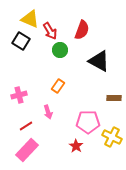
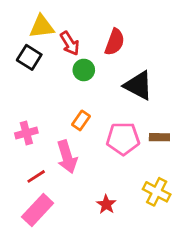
yellow triangle: (30, 19) -> (42, 27), turned -30
pink arrow: (48, 112) -> (67, 157), size x1.6
pink pentagon: (88, 122) -> (123, 139), moved

